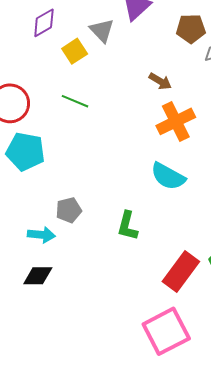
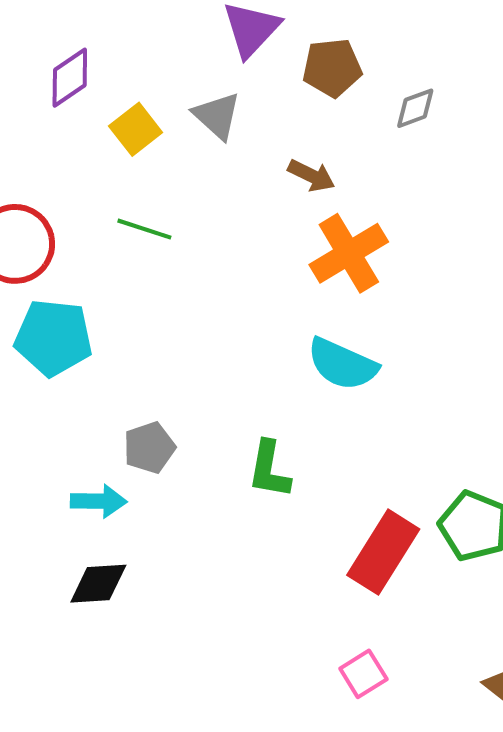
brown pentagon: (191, 29) -> (332, 68), moved
gray triangle: (102, 31) -> (217, 116), moved
pink square: (166, 331) -> (363, 674), size x0.5

